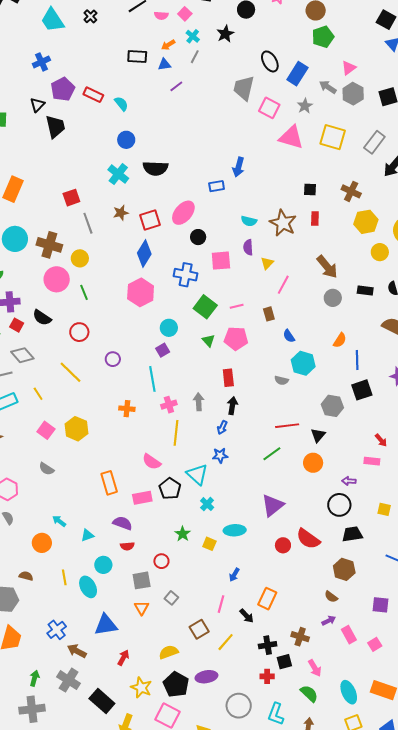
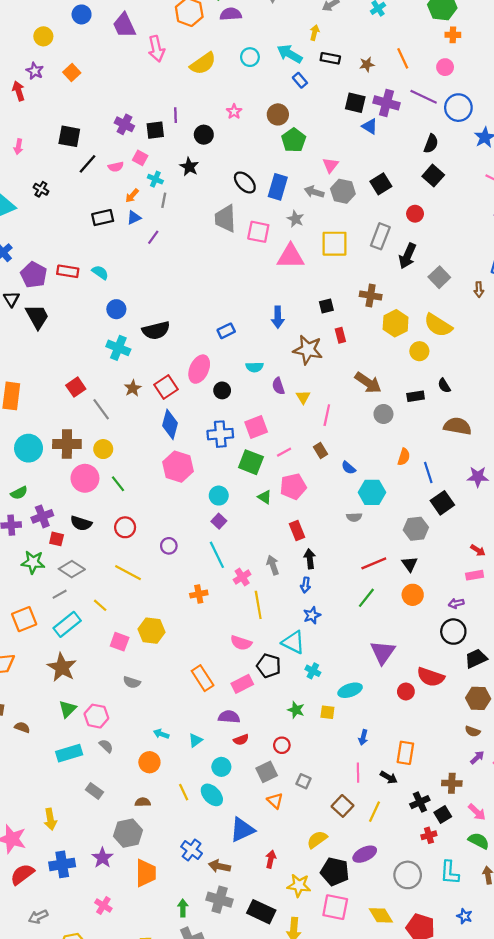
blue arrow: (238, 167) -> (278, 317), moved
cyan semicircle: (249, 221) -> (255, 367), moved
pink square: (221, 261) -> (256, 427), moved

